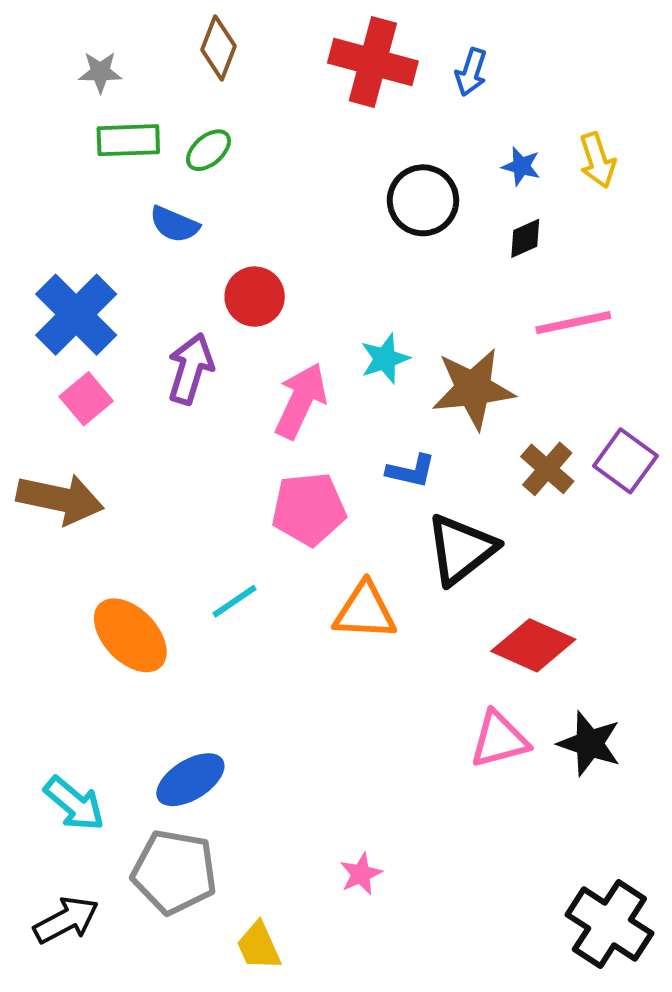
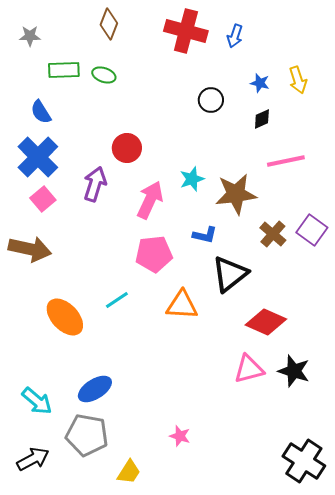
gray star: (100, 72) -> (30, 36), moved
green ellipse: (208, 150) -> (104, 75), turned 60
black circle: (423, 200) -> (211, 100), size x0.7
blue semicircle: (174, 224) -> (41, 112), moved, turned 35
pink star: (361, 874) -> (180, 436), turned -30
yellow trapezoid: (259, 946) -> (129, 472), turned -124

